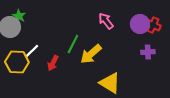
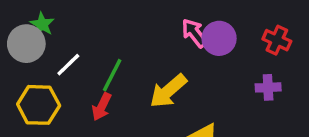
purple circle: (140, 24) -> (219, 38), moved
green line: (73, 44) -> (112, 75), moved
white line: (32, 51) -> (68, 65), moved

